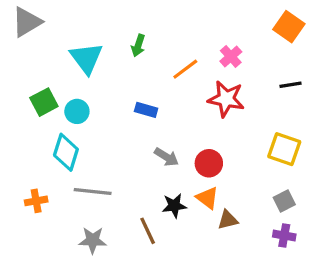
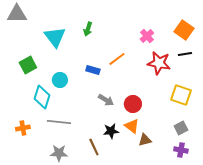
gray triangle: (27, 22) -> (17, 14), turned 30
orange square: (289, 27) -> (184, 30), moved
orange line: (185, 69) -> (117, 59), moved
red star: (226, 99) -> (159, 63), moved
cyan circle: (77, 111) -> (60, 80), moved

